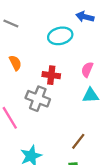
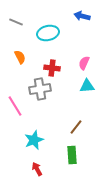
cyan ellipse: (60, 36) -> (48, 33), moved
gray cross: (38, 99) -> (40, 89), turned -30

